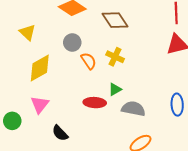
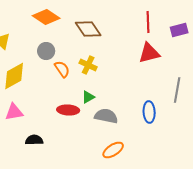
pink triangle: (40, 105) -> (14, 112), turned 42
black semicircle: (60, 133) -> (34, 140), turned 132

